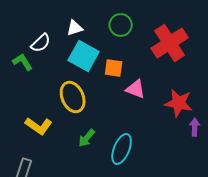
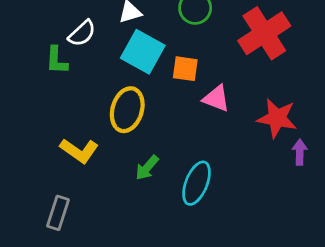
green L-shape: (23, 62) -> (57, 60), turned -145
yellow ellipse: (73, 97) -> (127, 110), turned 40

